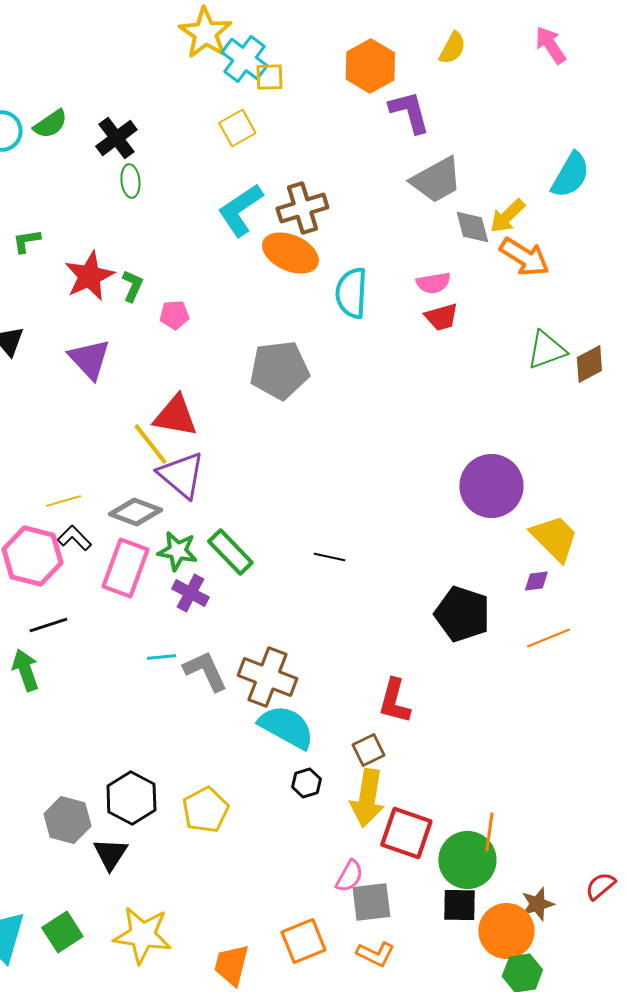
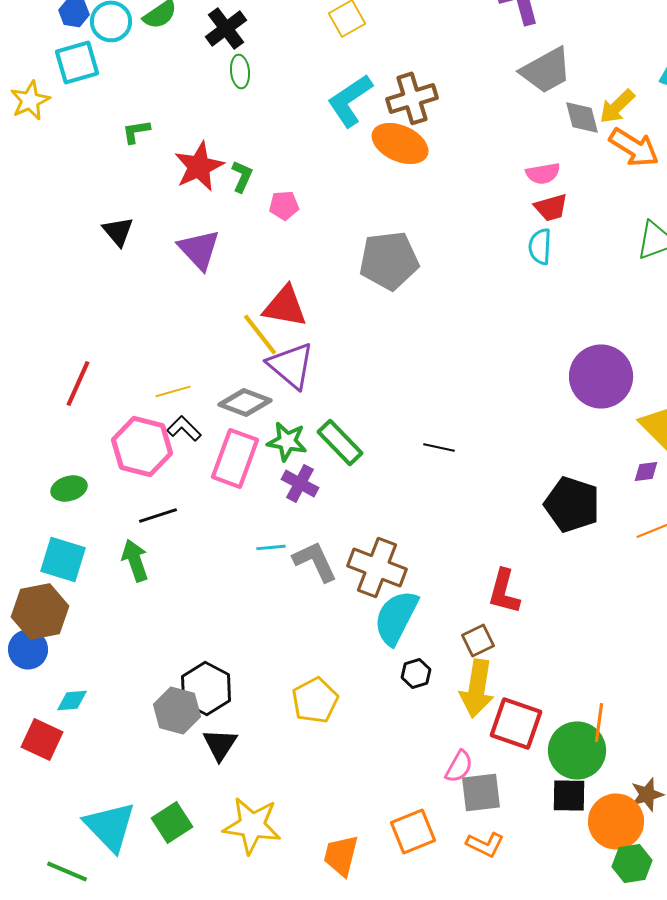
cyan semicircle: (351, 293) -> (540, 246), moved, size x0.7
cyan semicircle: (286, 727) -> (396, 617), turned -92
black hexagon: (131, 798) -> (206, 688), moved

